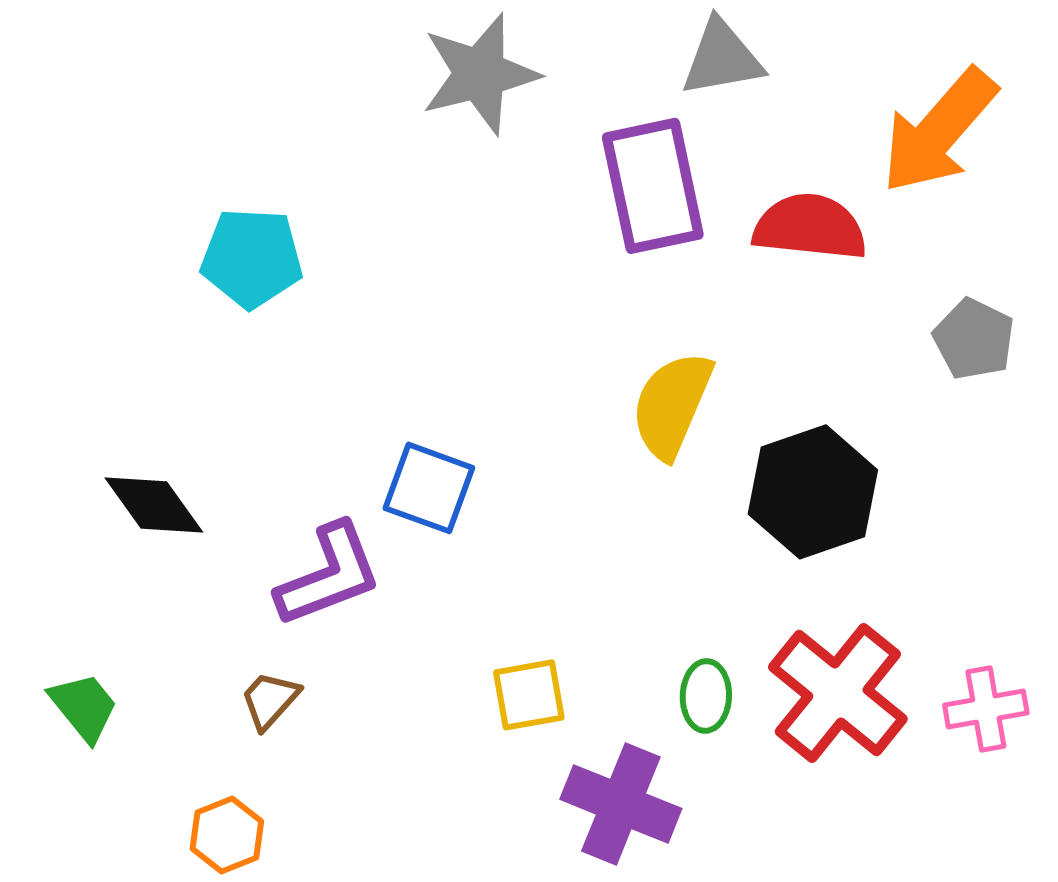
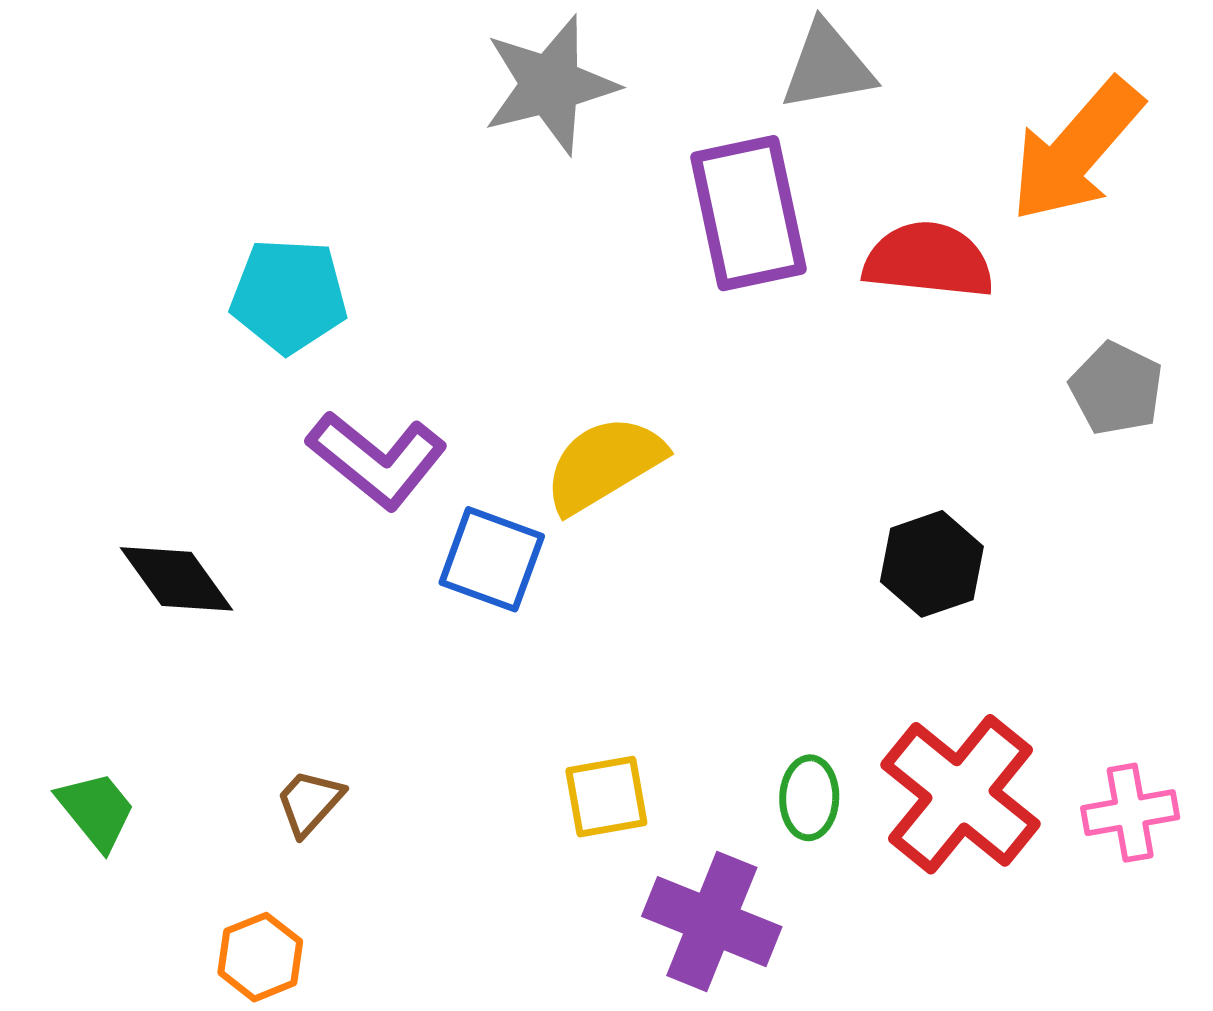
yellow semicircle: (672, 405) -> (604, 464), moved, turned 36
black hexagon: (813, 492) -> (932, 564), size x0.7
purple L-shape: (329, 575) -> (377, 460), moved, turned 60

